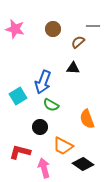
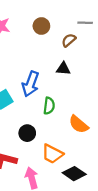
green semicircle: (51, 105) -> (49, 106), moved, turned -112
orange semicircle: (87, 119) -> (79, 124), turned -30

